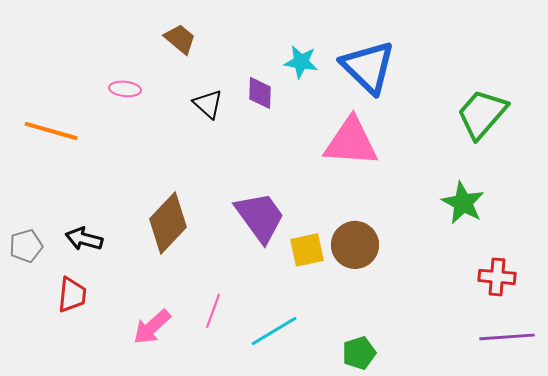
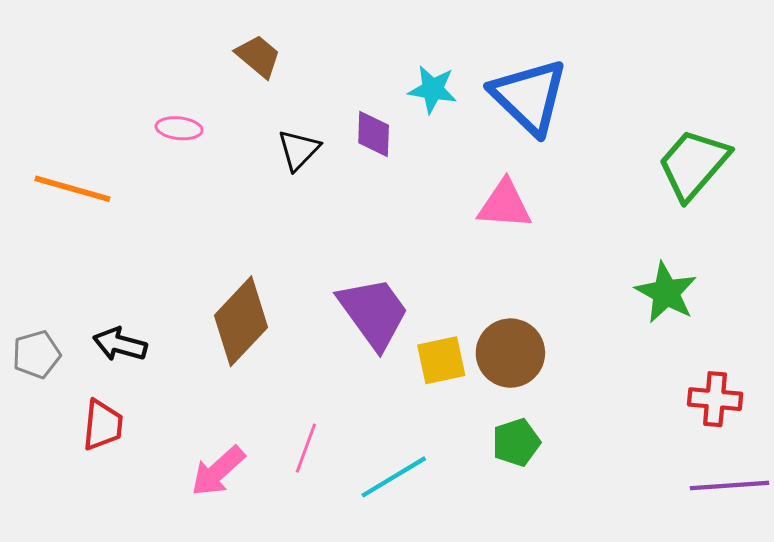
black triangle: (208, 104) -> (299, 150), turned 32
pink triangle: (351, 142) -> (505, 205), size x0.7
green pentagon: (359, 353) -> (516, 442), moved

